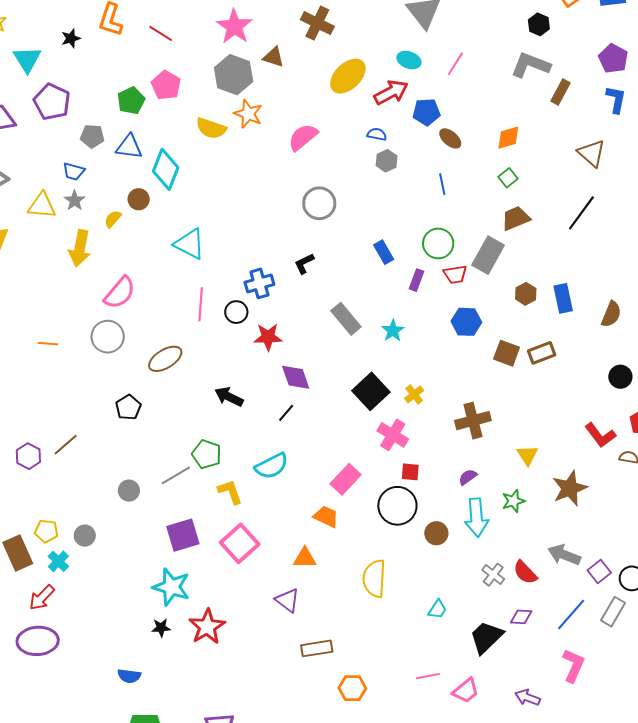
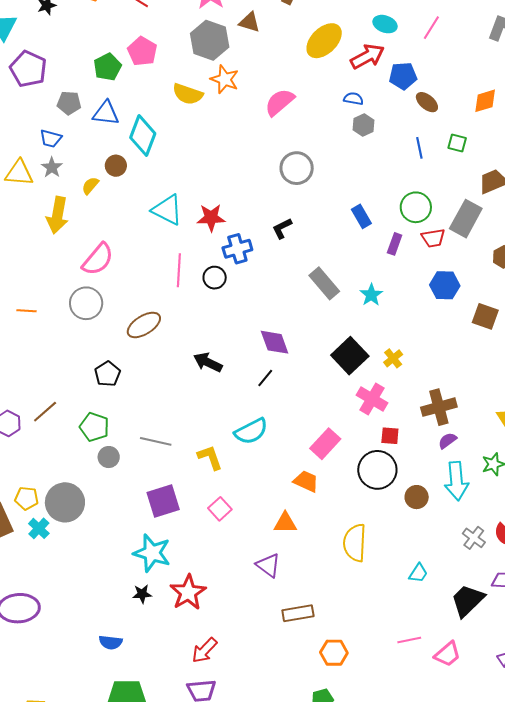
green square: (508, 178) -> (457, 143), moved, turned -36
red star: (268, 337) -> (211, 218), moved
brown cross: (473, 421) -> (439, 407), moved
green pentagon: (207, 454) -> (94, 427), moved
gray line: (176, 475) -> (156, 441), turned 44
gray circle: (85, 536) -> (65, 502), size x1.8
pink square: (240, 543) -> (220, 509), size x0.6
red arrow: (42, 598) -> (204, 650), moved

